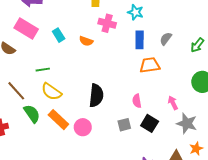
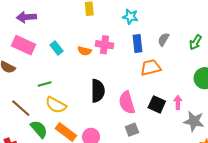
pink cross: (107, 23) -> (105, 45), moved
black semicircle: (96, 95) -> (98, 91), moved
pink semicircle: (137, 101) -> (127, 103), moved, size x1.6
pink arrow: (173, 103) -> (178, 102), turned 32
black square: (150, 123) -> (157, 104), moved

